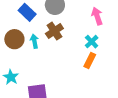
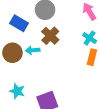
cyan arrow: (34, 41) -> (33, 50), turned -72

